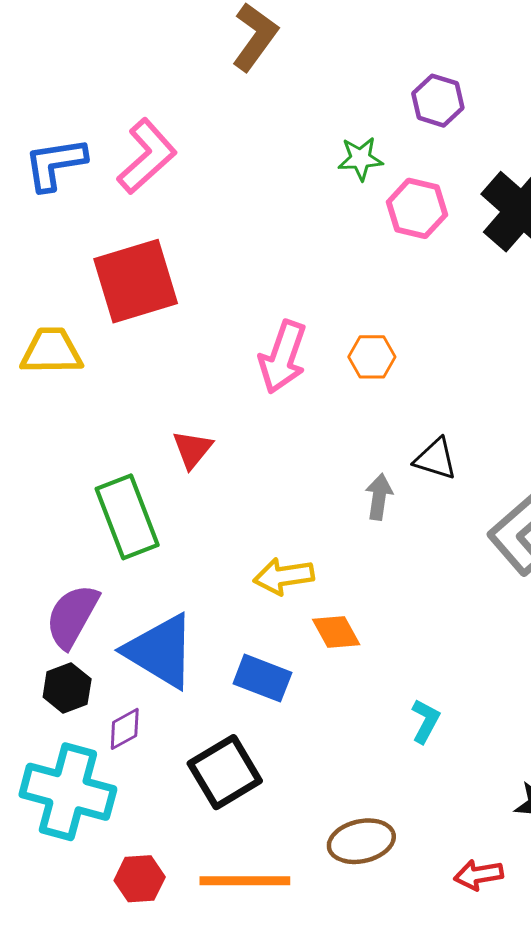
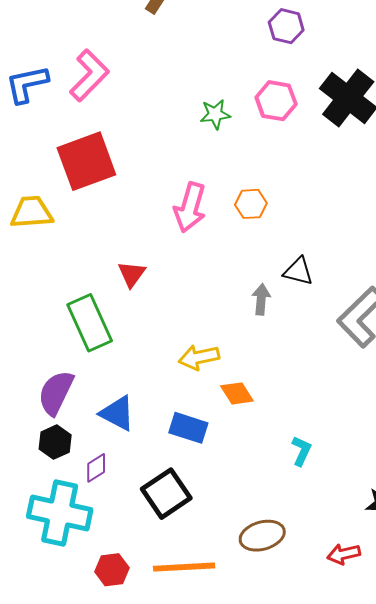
green star: (360, 159) -> (215, 114), moved
blue triangle: (160, 651) -> (117, 413), size x0.7

